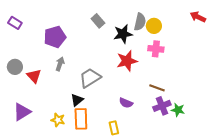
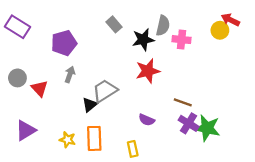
purple rectangle: (15, 23) -> (17, 27), size x1.5
yellow circle: (154, 26) -> (220, 30), moved
pink cross: (156, 49) -> (182, 40), moved
black triangle: (77, 100) -> (90, 105), moved
purple cross: (162, 106) -> (189, 123), turned -36
green star: (178, 110) -> (207, 128), size x1.6

